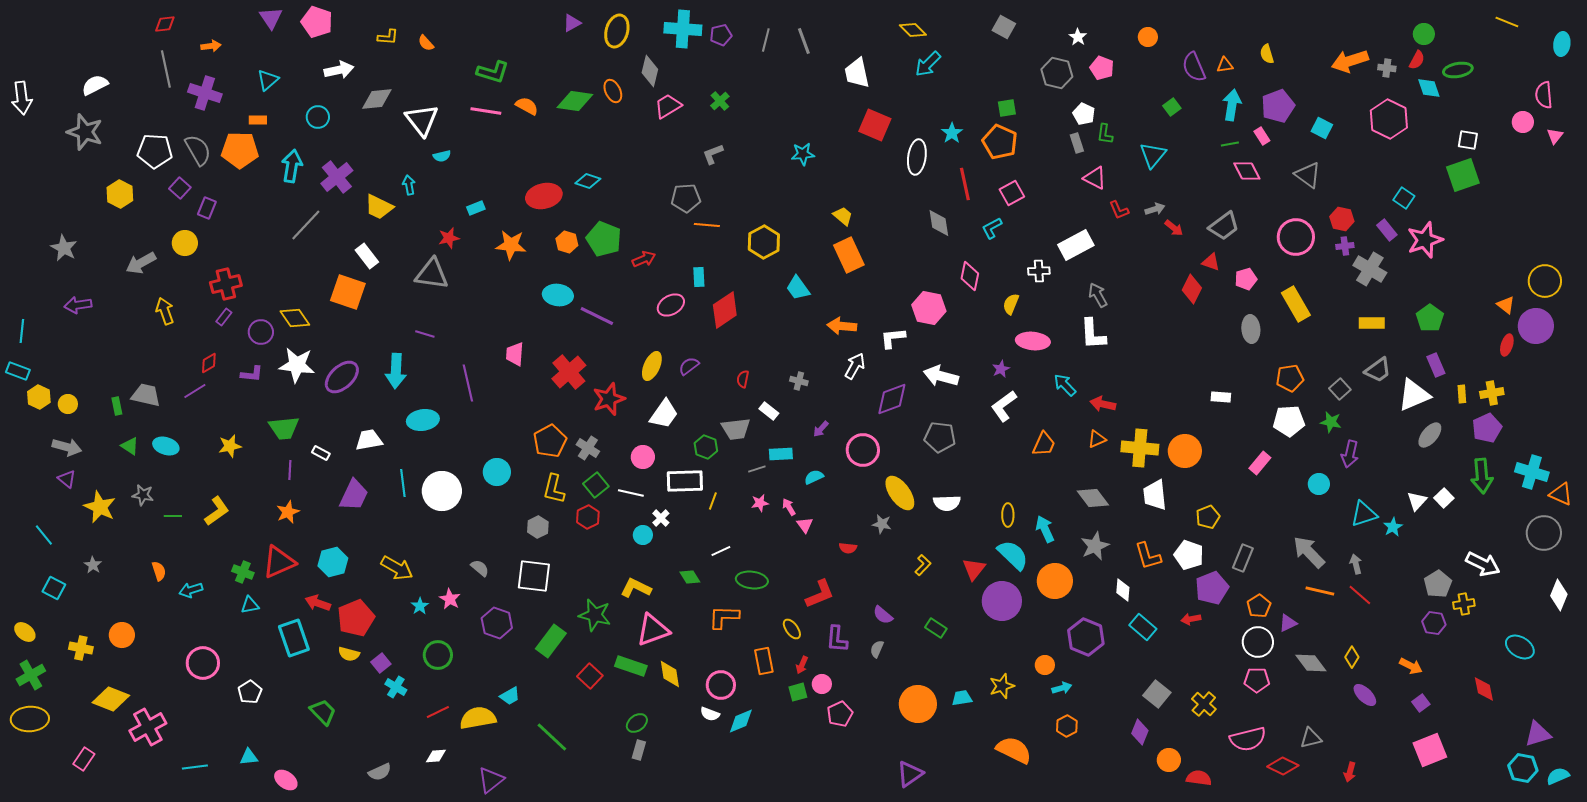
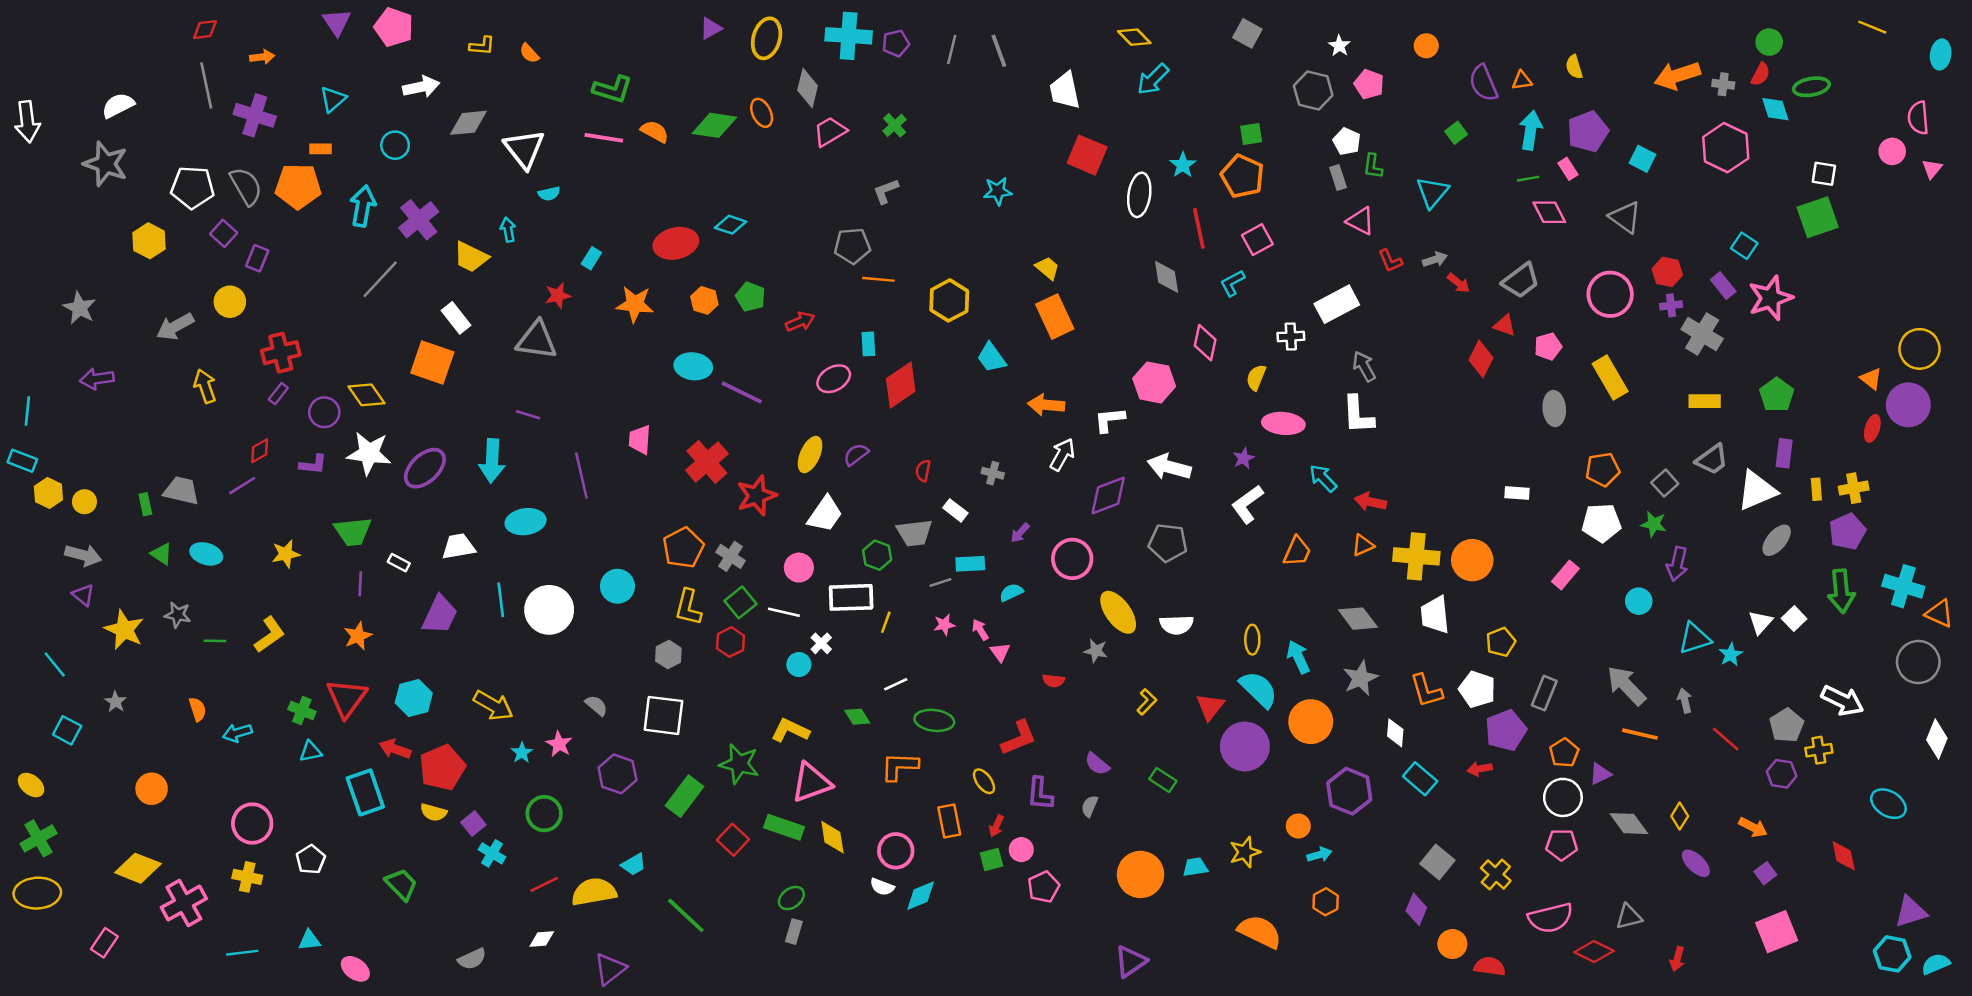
cyan rectangle: (476, 208) -> (591, 258), turned -36
green pentagon: (604, 239) -> (750, 297), size x0.7
purple rectangle: (1436, 365) -> (1784, 453), turned 30
red triangle: (279, 562) -> (347, 698), turned -30
red line: (1360, 595) -> (1726, 739), moved
yellow cross: (81, 648) -> (247, 877), moved

